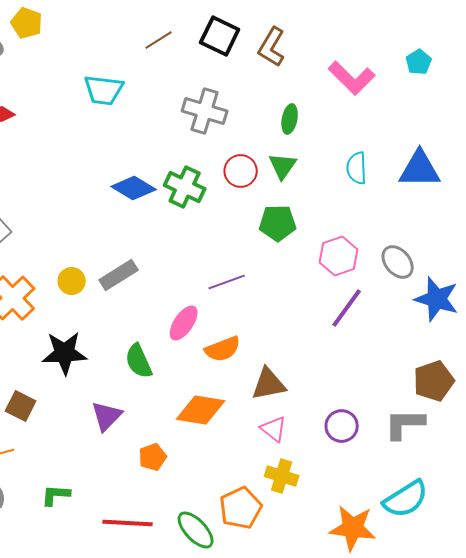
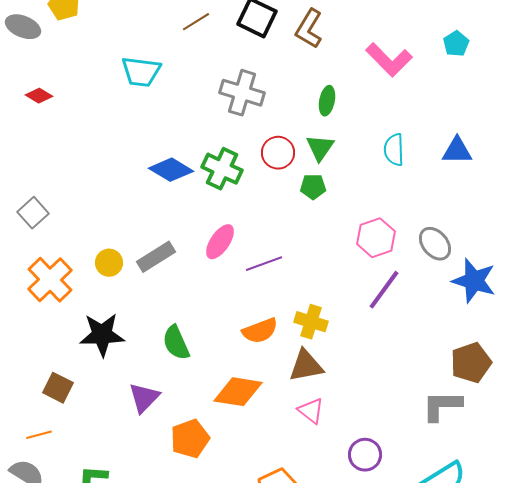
blue triangle: (420, 169) -> (457, 151), size x0.7
green pentagon: (278, 223) -> (313, 187), moved, size x0.7
pink ellipse: (184, 323) -> (220, 242), moved
purple circle: (342, 426) -> (365, 455), moved
orange pentagon: (153, 457) -> (190, 439), size x1.4
yellow cross: (282, 476) -> (311, 322), moved

